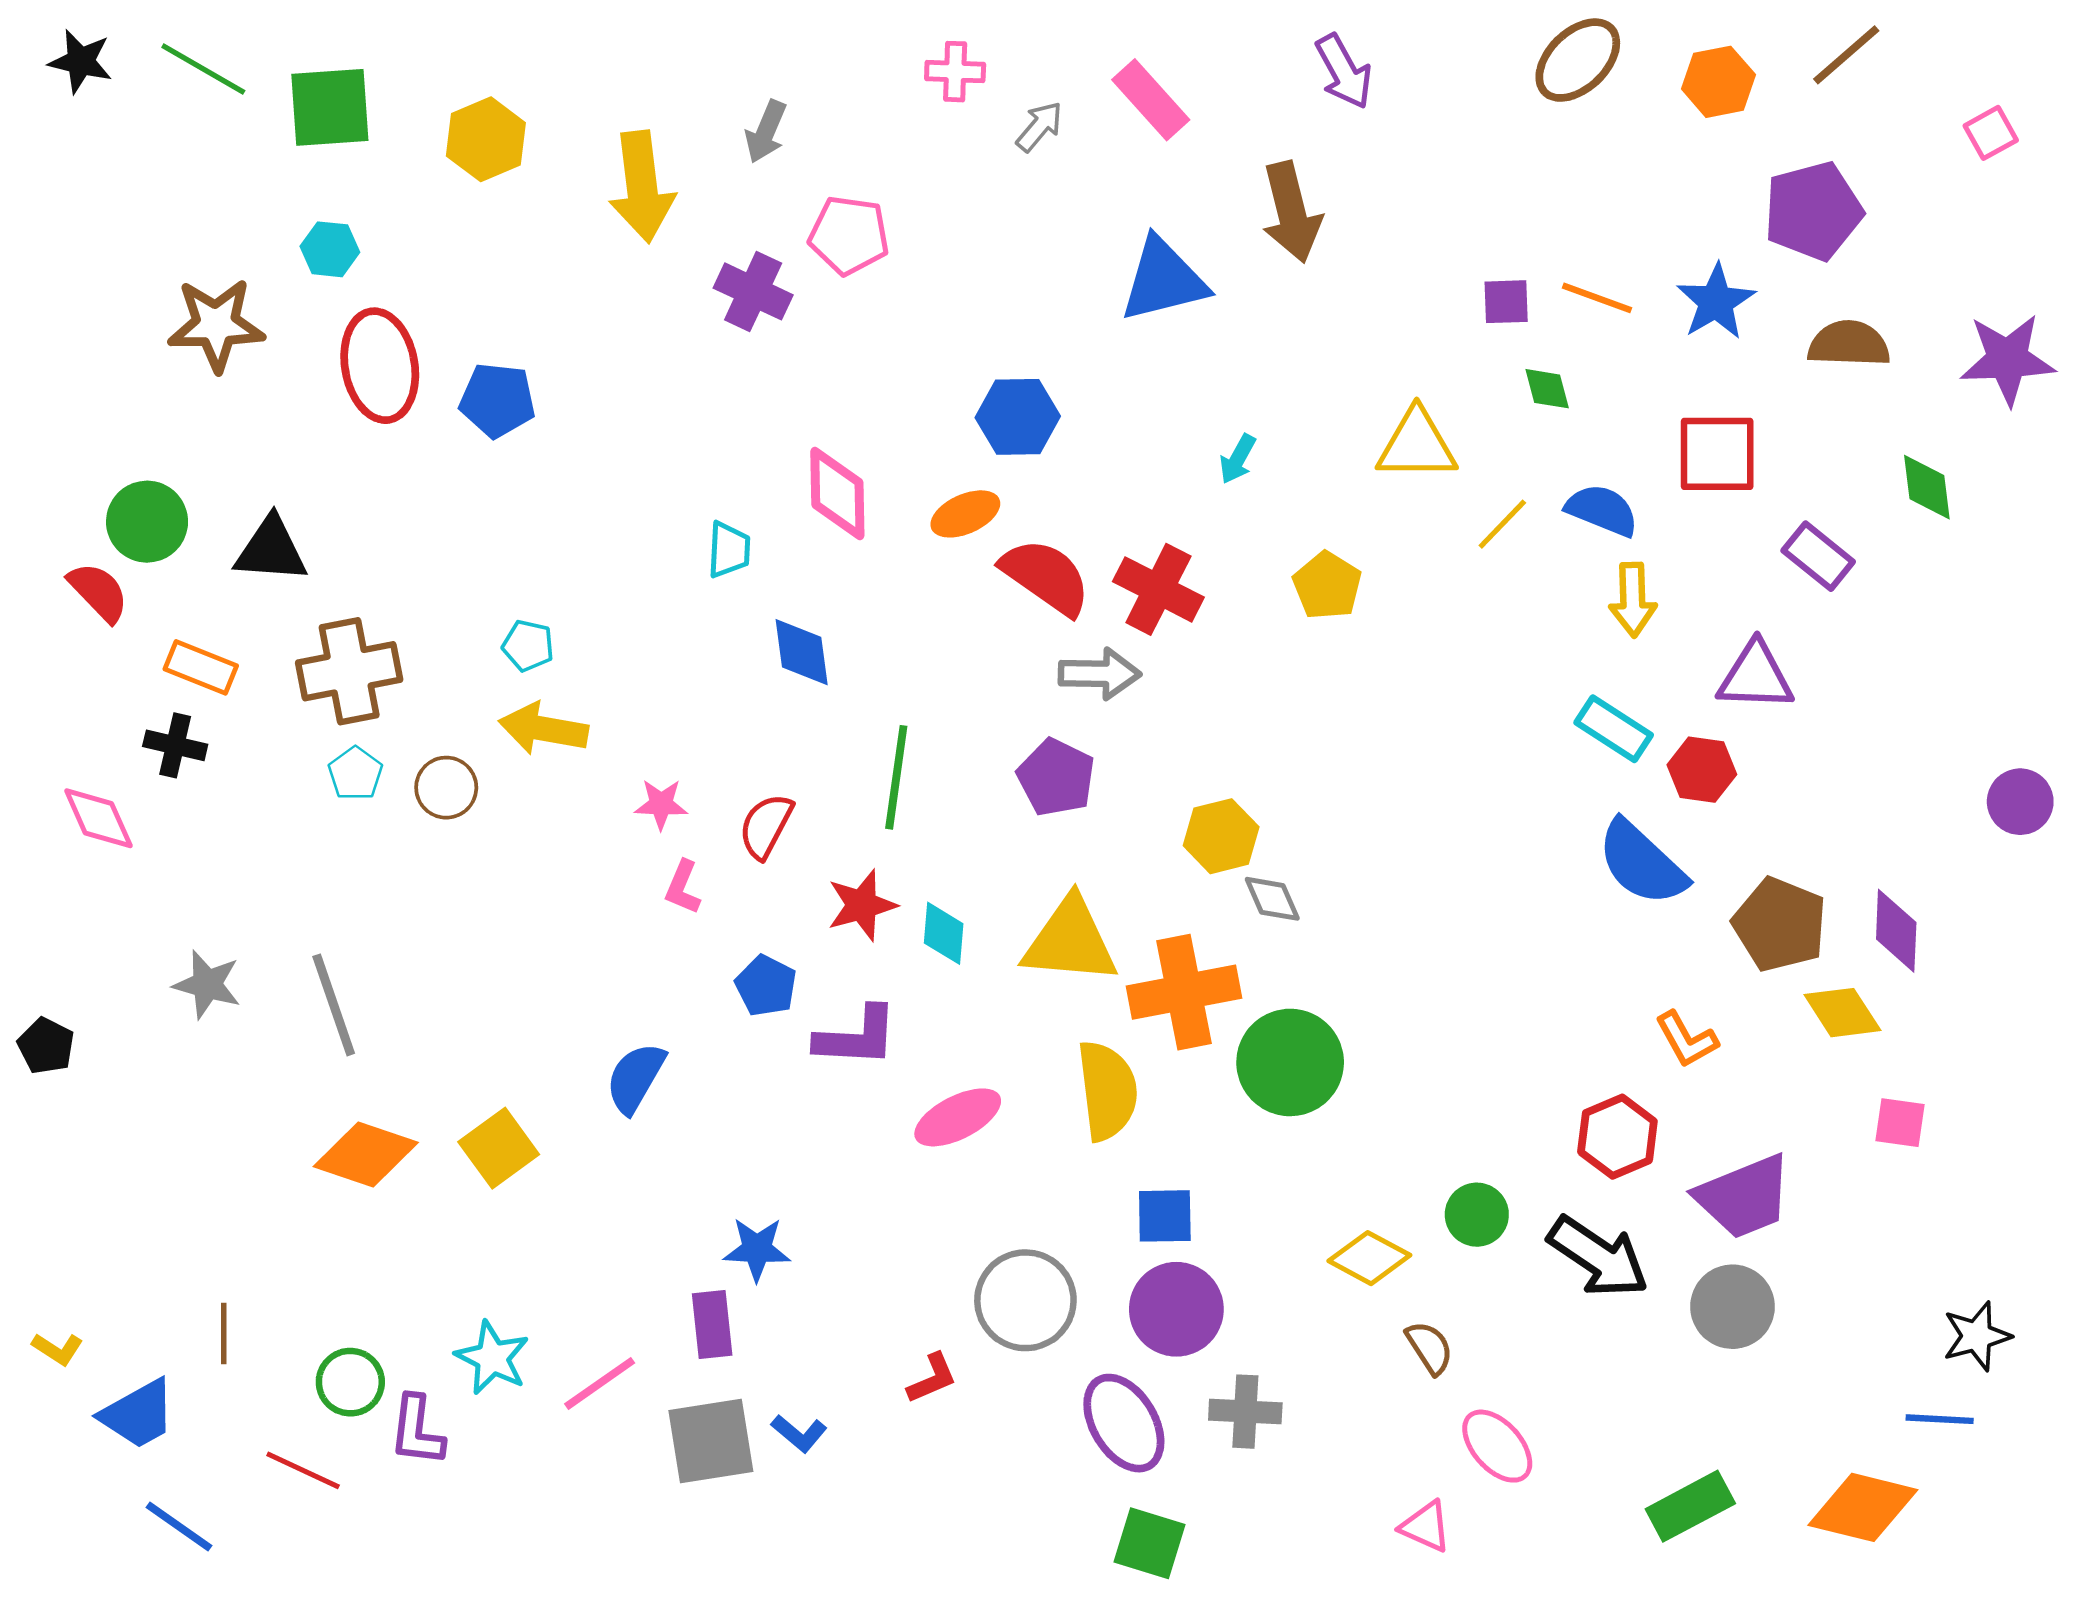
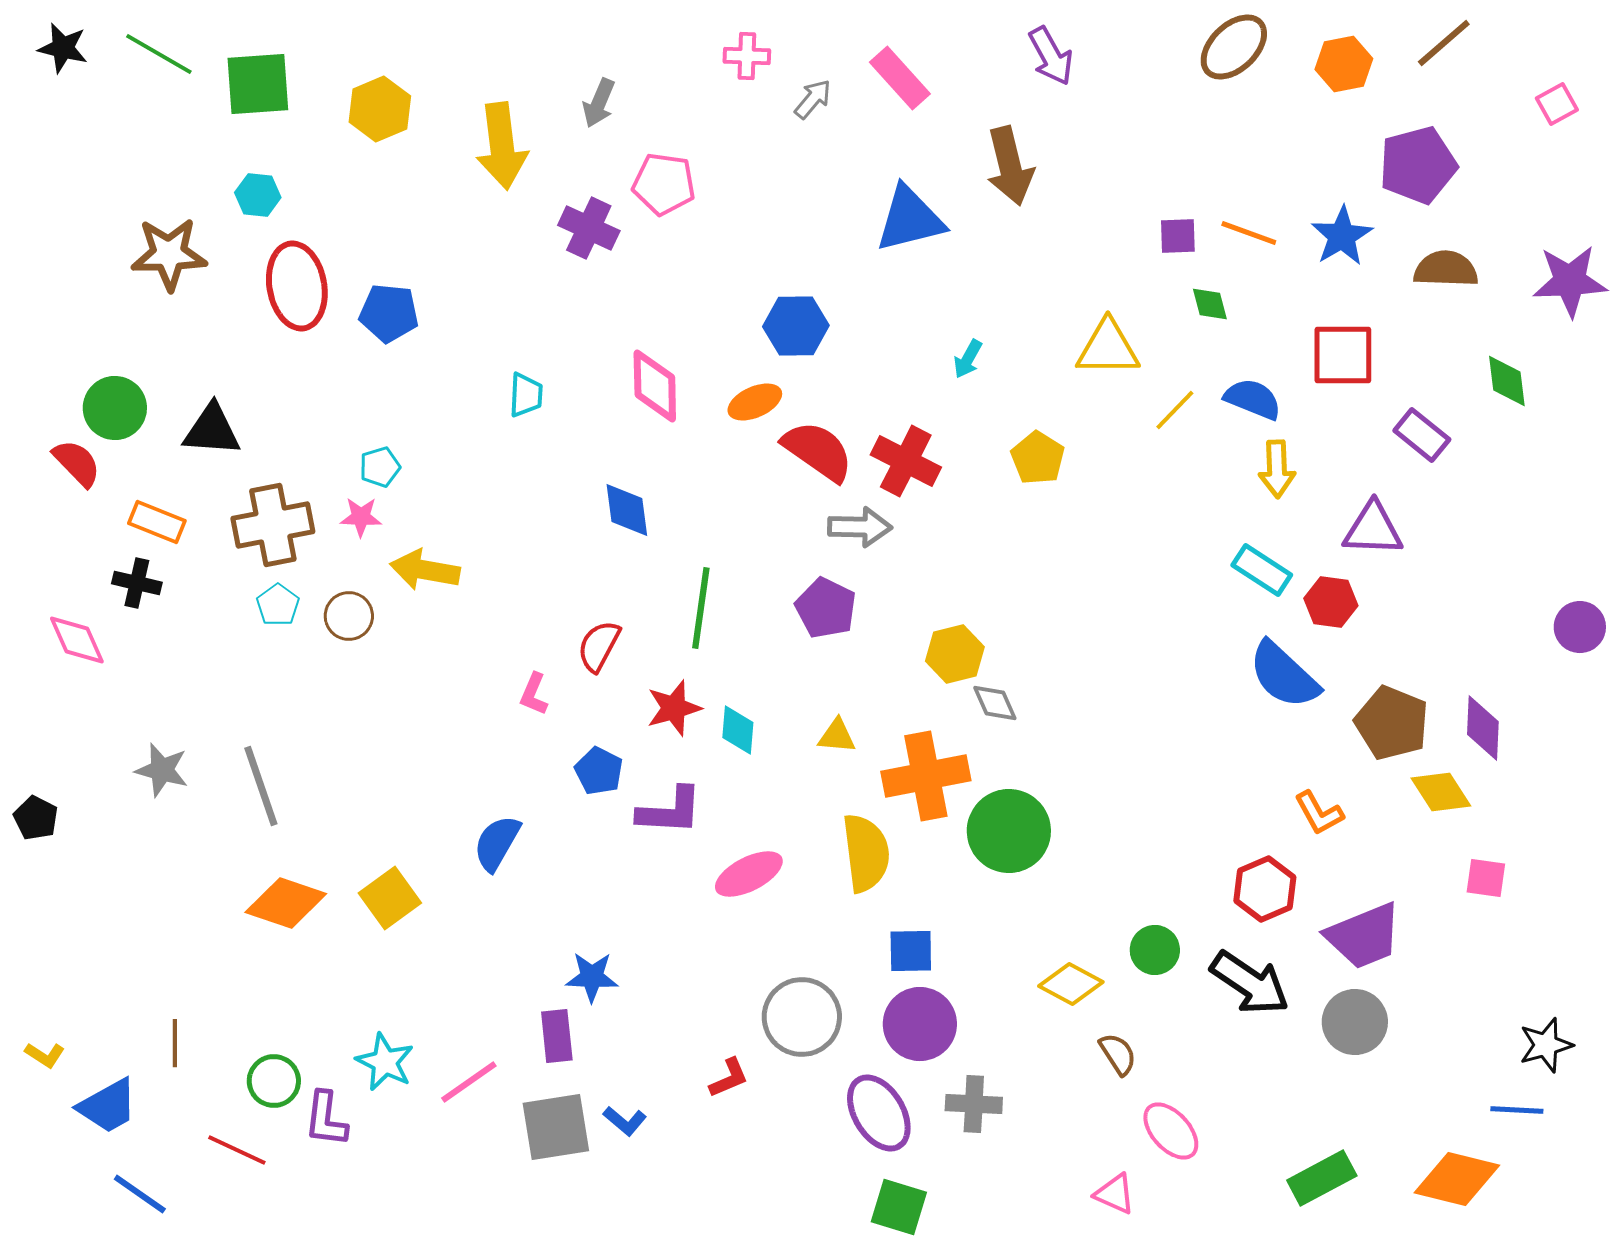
cyan trapezoid: (729, 550) -> (526, 395), moved
cyan pentagon: (528, 646) -> (380, 467), moved, turned -30
pink star: (661, 804) -> (361, 517), moved
yellow triangle: (1070, 941) -> (837, 736), size x0.5

